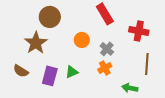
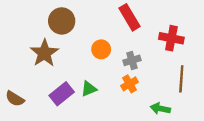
gray cross: (107, 49) -> (132, 60), turned 32
brown semicircle: (21, 71) -> (15, 99), moved
purple rectangle: (50, 76) -> (62, 94), turned 36

